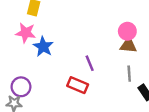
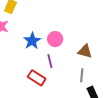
pink circle: (127, 31) -> (55, 39), moved
blue star: (43, 47) -> (32, 41), moved

